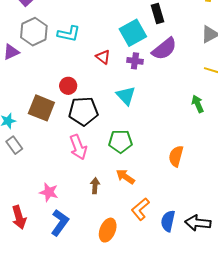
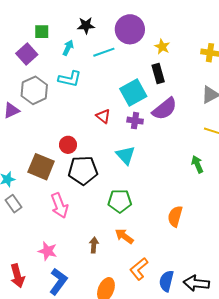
cyan L-shape: (69, 34) -> (70, 79), moved
pink arrow: (78, 147) -> (59, 206), moved

